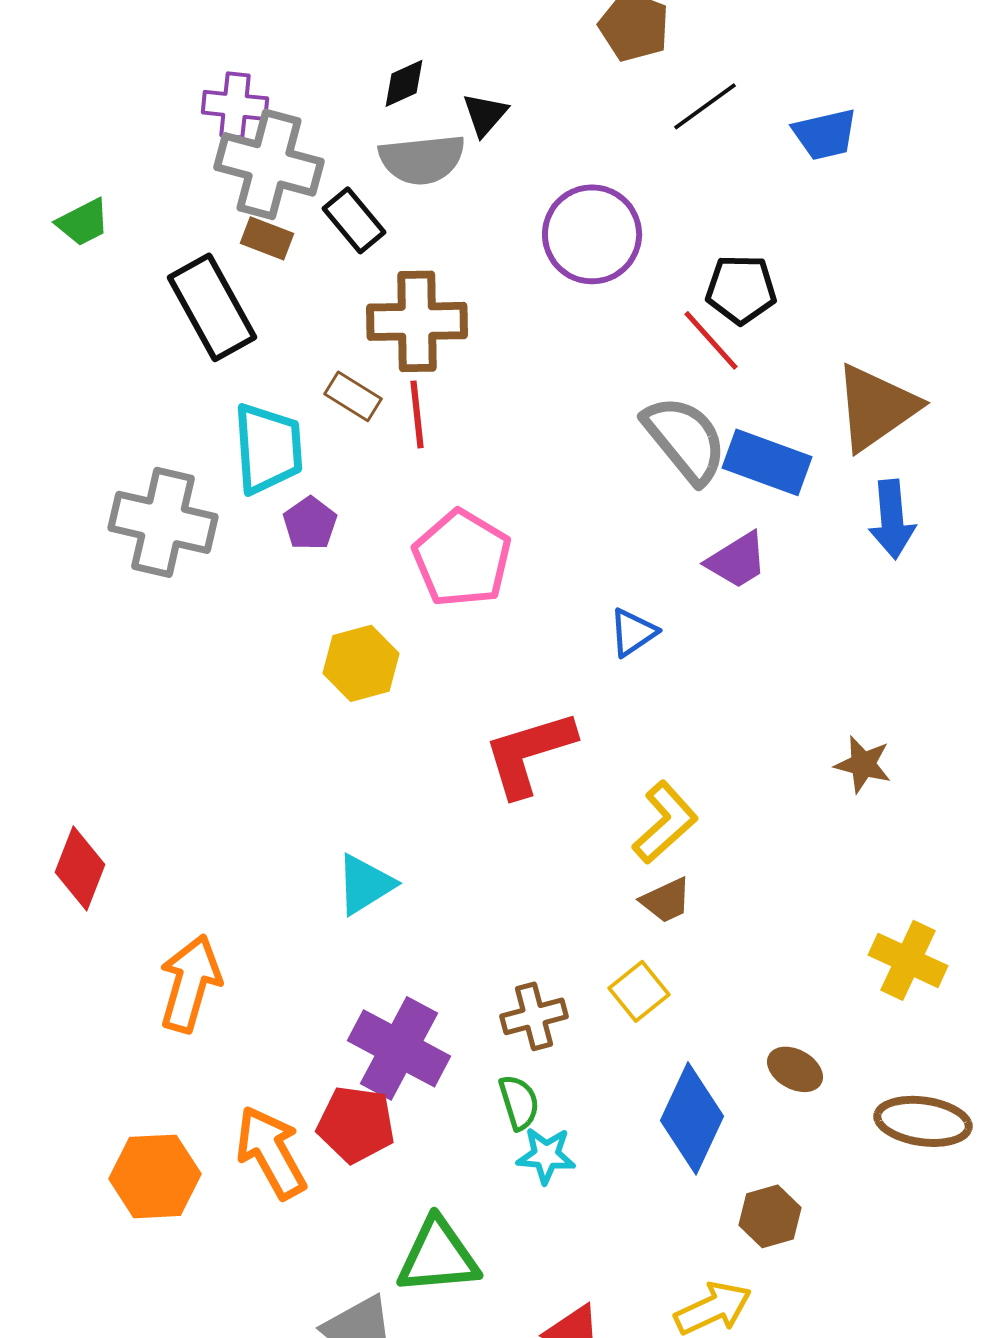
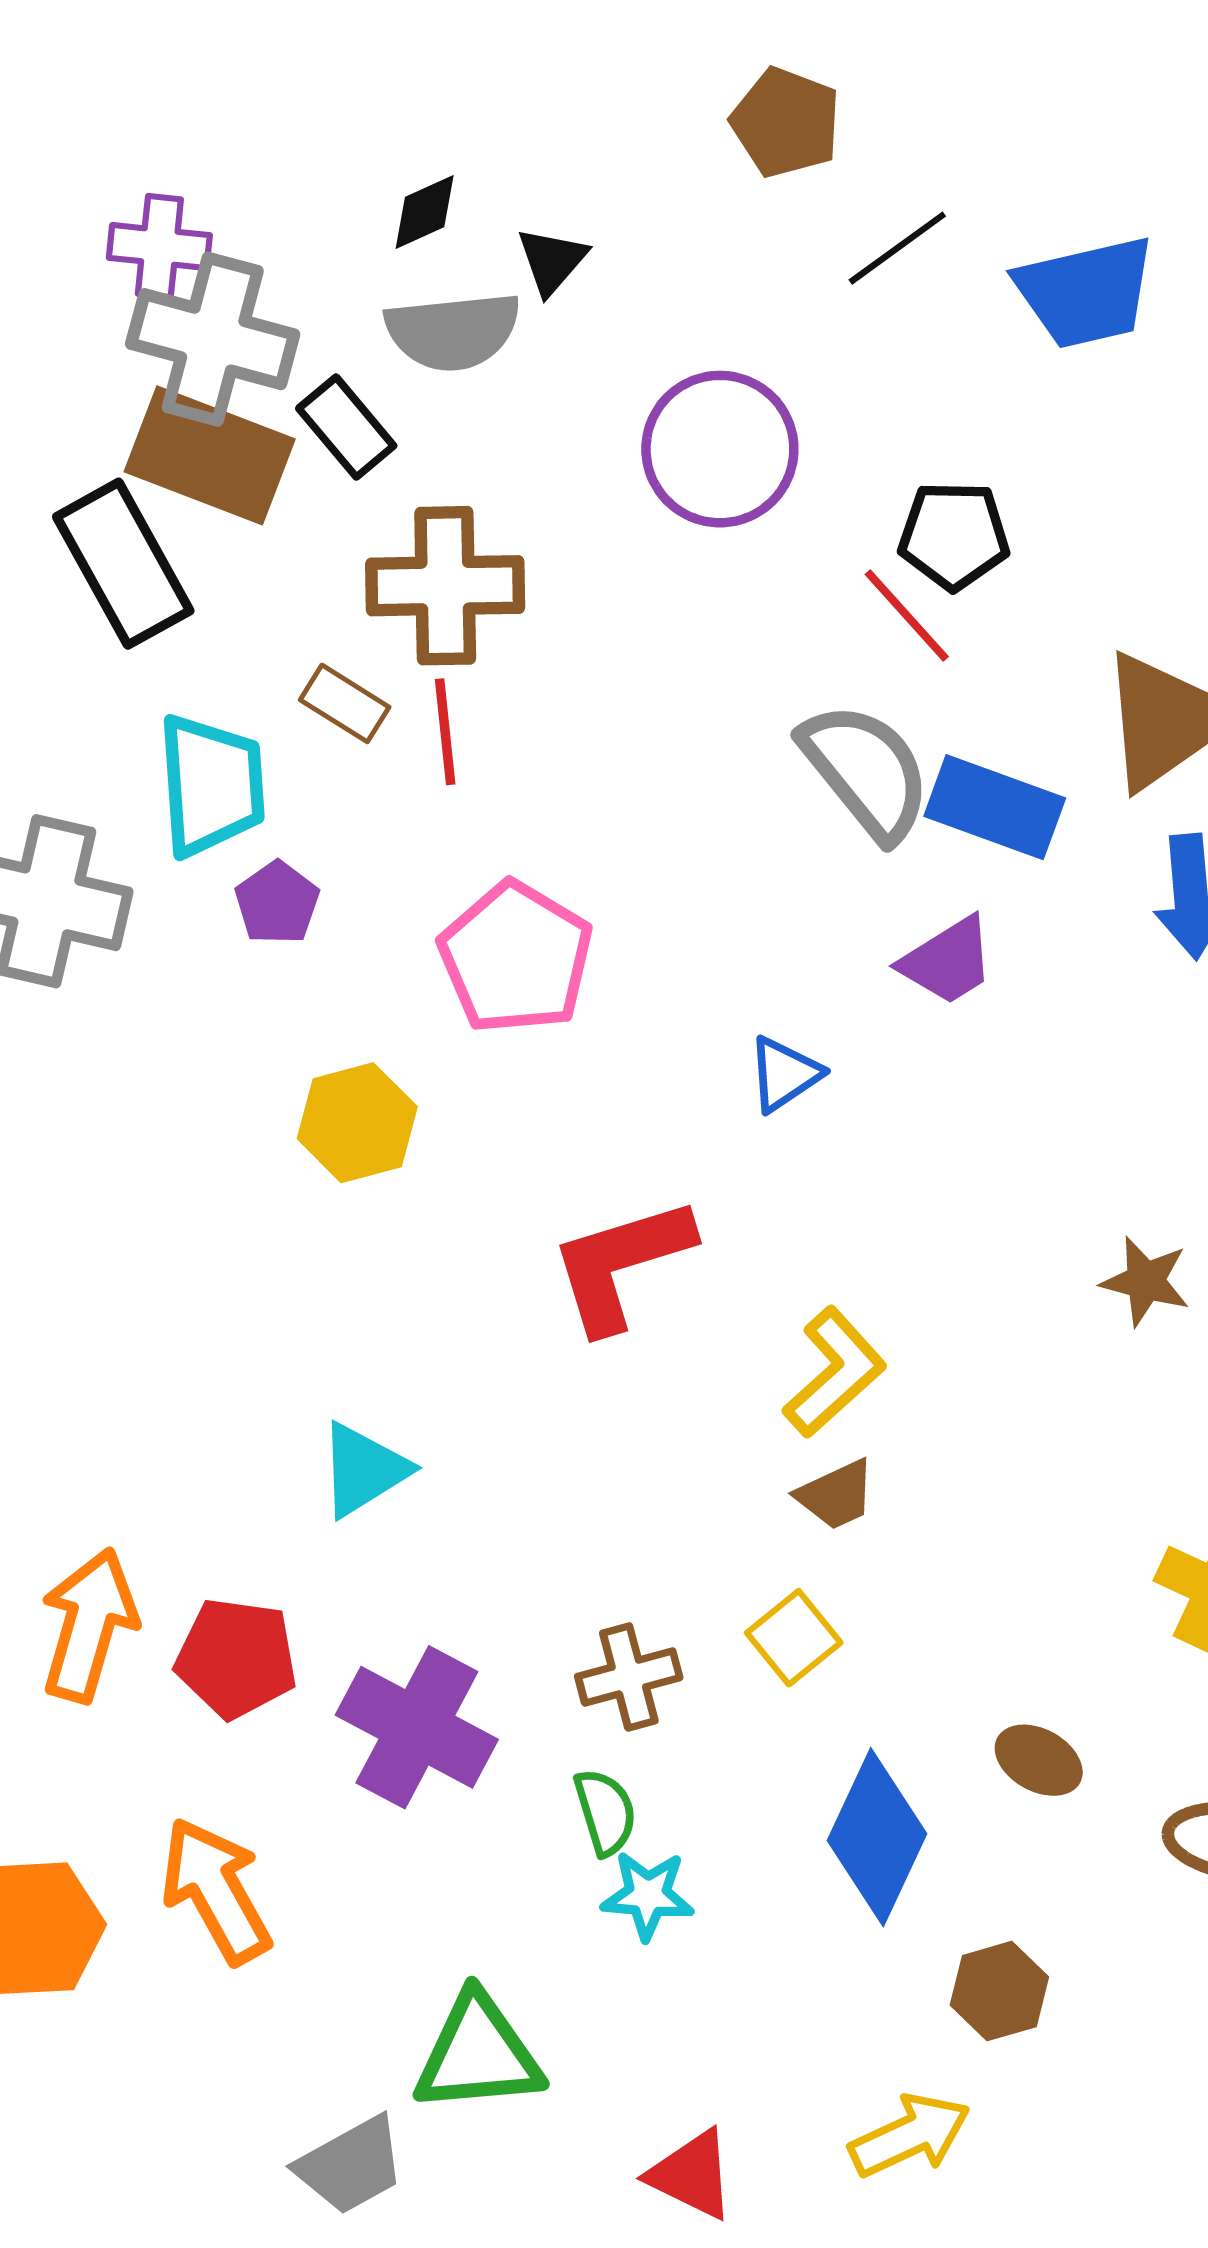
blue trapezoid: (825, 134) -> (1086, 292), size x1.4
brown rectangle: (267, 238) -> (210, 455), size x2.0
red pentagon: (356, 1124) -> (236, 1658), moved

